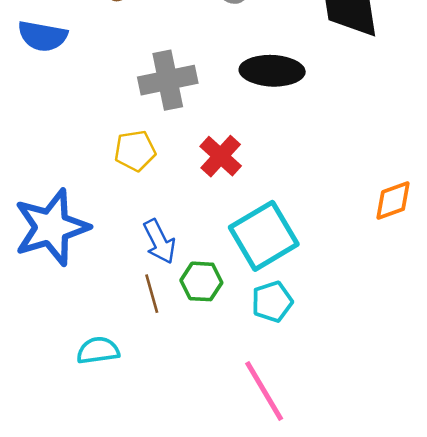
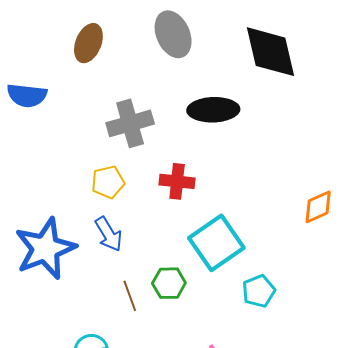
red cross: (221, 156) -> (177, 181), turned -32
blue arrow: (159, 241) -> (109, 234), moved
cyan pentagon: (272, 302) -> (259, 291), moved

